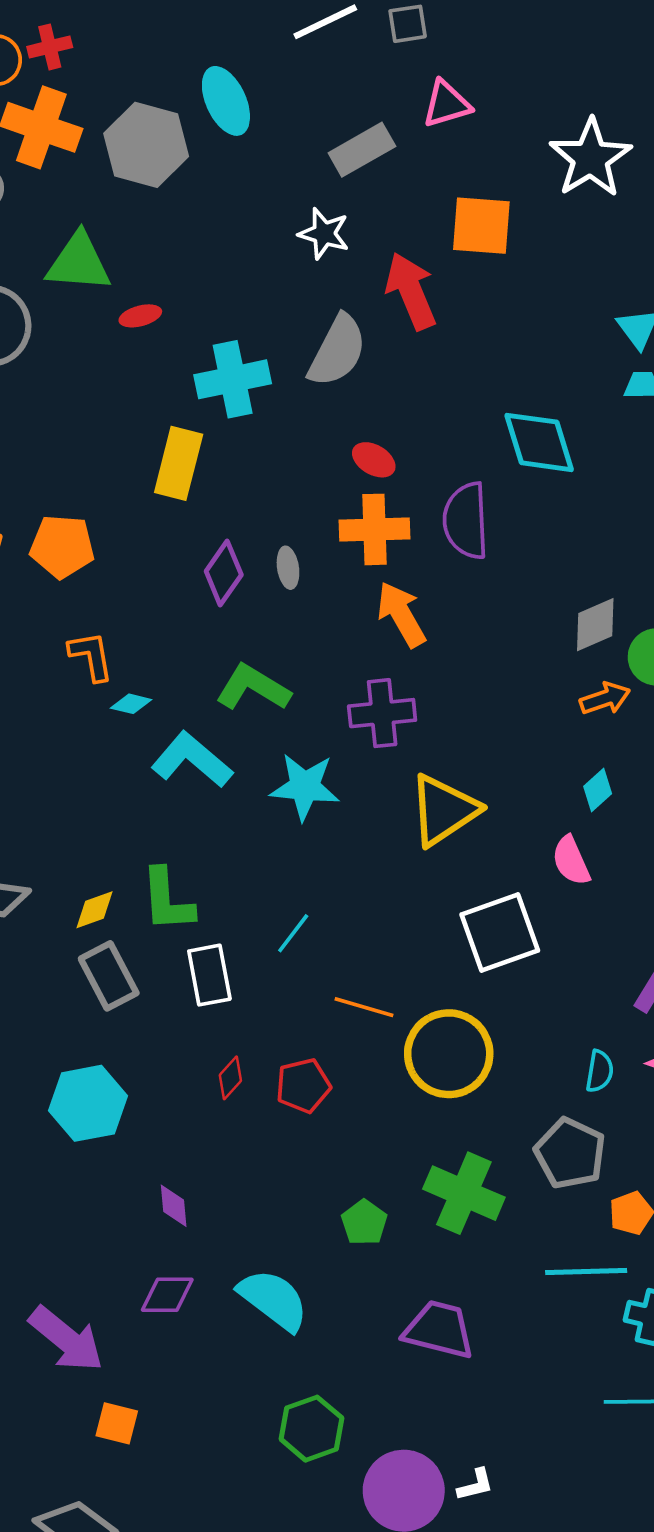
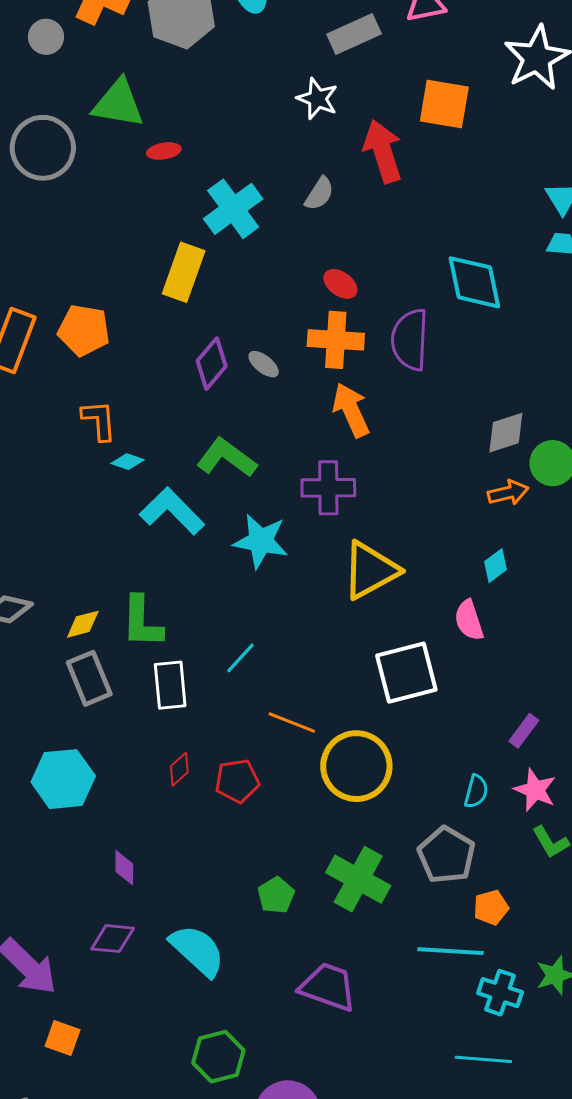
gray semicircle: (337, 351) -> (319, 194), size x0.6
cyan cross: (233, 379) -> (233, 209), turned -30
gray ellipse: (288, 568) -> (264, 364), turned -48

